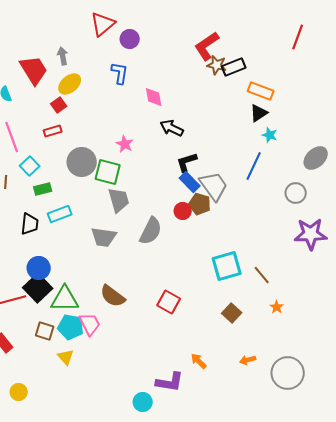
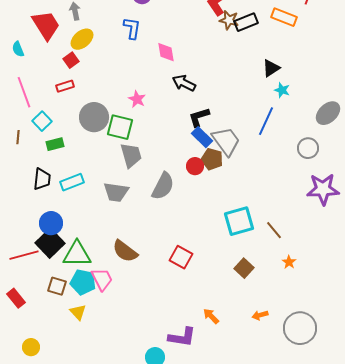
orange rectangle: (261, 91) -> (284, 17), moved
cyan rectangle: (60, 214) -> (72, 182), moved

